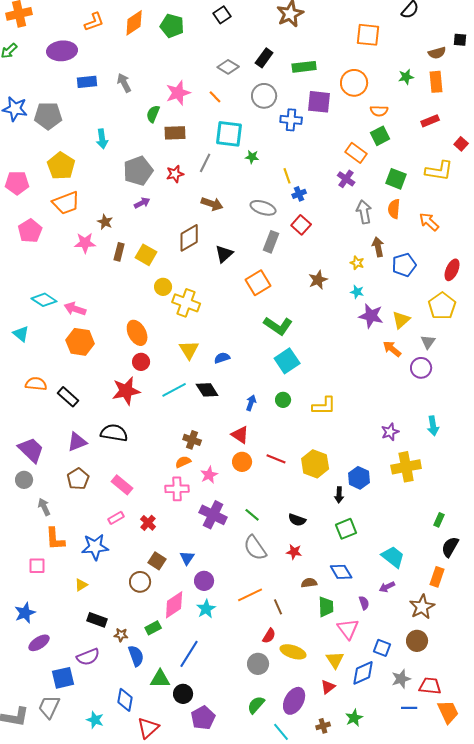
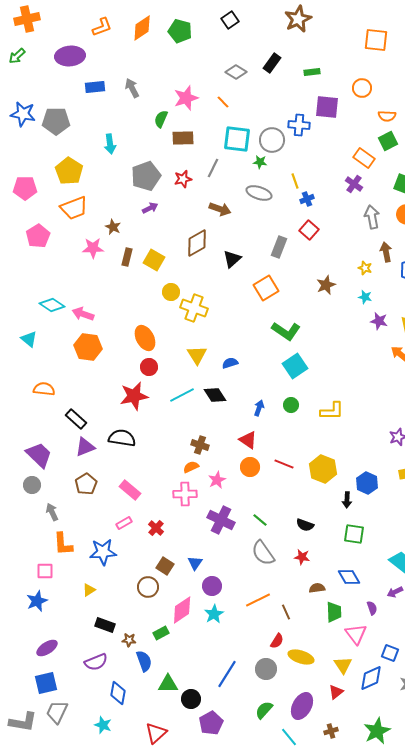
green rectangle: (304, 67) -> (312, 72), size x0.7
orange circle: (354, 83) -> (362, 88), size x0.7
gray circle: (264, 96) -> (272, 140), moved
gray ellipse: (263, 208) -> (259, 193), moved
purple star: (371, 316) -> (379, 321), size x0.7
black rectangle: (68, 397) -> (76, 419), moved
green square: (346, 529) -> (354, 534), turned 30
blue star: (25, 613) -> (37, 601), moved
blue line: (189, 654) -> (227, 674), moved
blue square: (63, 678) -> (46, 683), moved
blue diamond: (125, 700) -> (118, 693), moved
green star: (354, 718) -> (377, 731), moved, size x1.5

